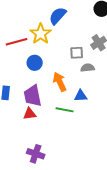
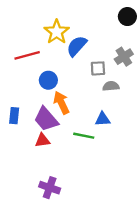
blue semicircle: (58, 16) -> (77, 46), moved
yellow star: (41, 34) -> (57, 32), moved
orange arrow: (60, 82) -> (61, 103), moved
purple trapezoid: (33, 96) -> (46, 119), turned -30

